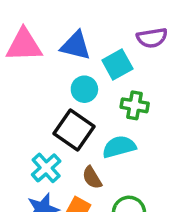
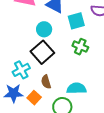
cyan circle: (84, 89) -> (44, 29), moved
cyan semicircle: (119, 147) -> (76, 88), moved

